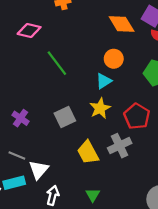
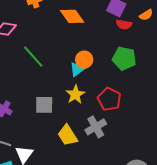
orange diamond: (122, 24) -> (72, 16), moved
orange circle: (114, 59) -> (84, 60), moved
gray square: (65, 117) -> (44, 105), turned 30

